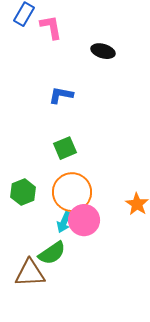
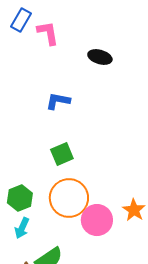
pink circle: (84, 220) -> (97, 220), moved
cyan arrow: (64, 222) -> (22, 228), moved

